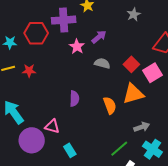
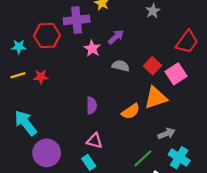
orange semicircle: (110, 105) -> (131, 111), turned 78
pink triangle: (52, 126) -> (95, 141), moved

